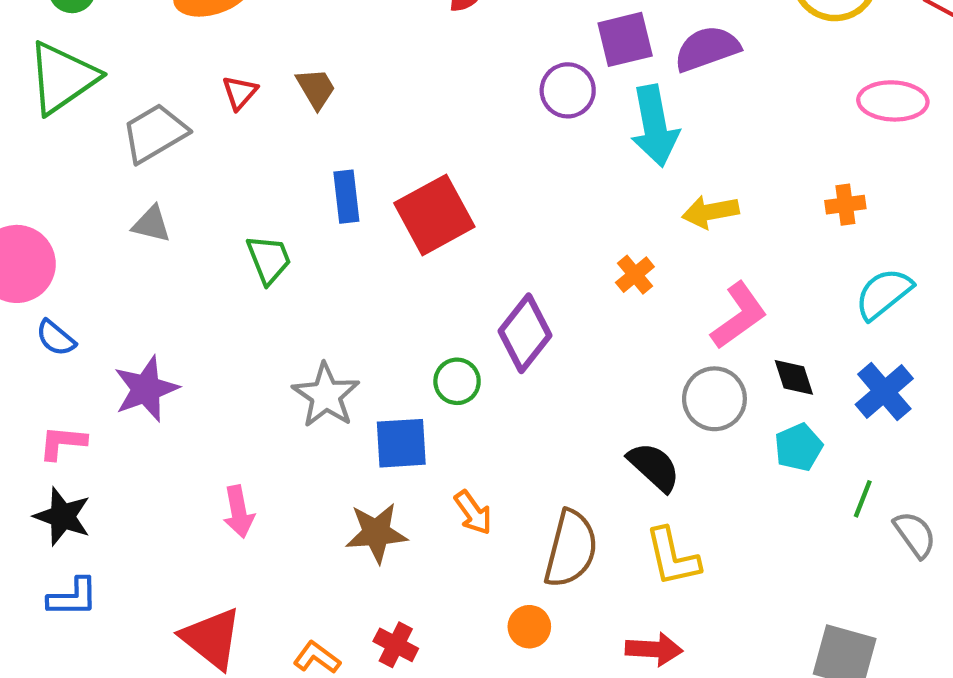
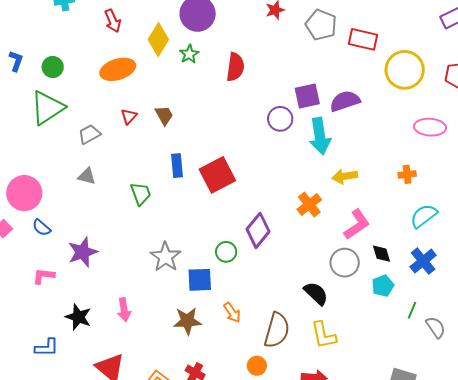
gray trapezoid: (155, 133) -> (89, 134), size x0.7
orange cross: (635, 275) -> (309, 204), size x1.4
black star: (62, 516) -> (78, 317), moved

